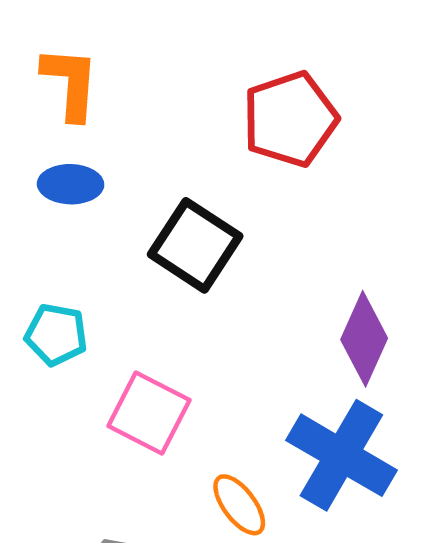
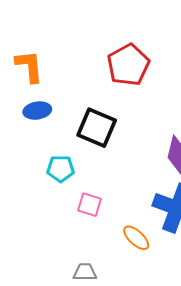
cyan pentagon: (56, 335) -> (61, 169), moved
pink square: (149, 413) -> (89, 205), size x0.7

